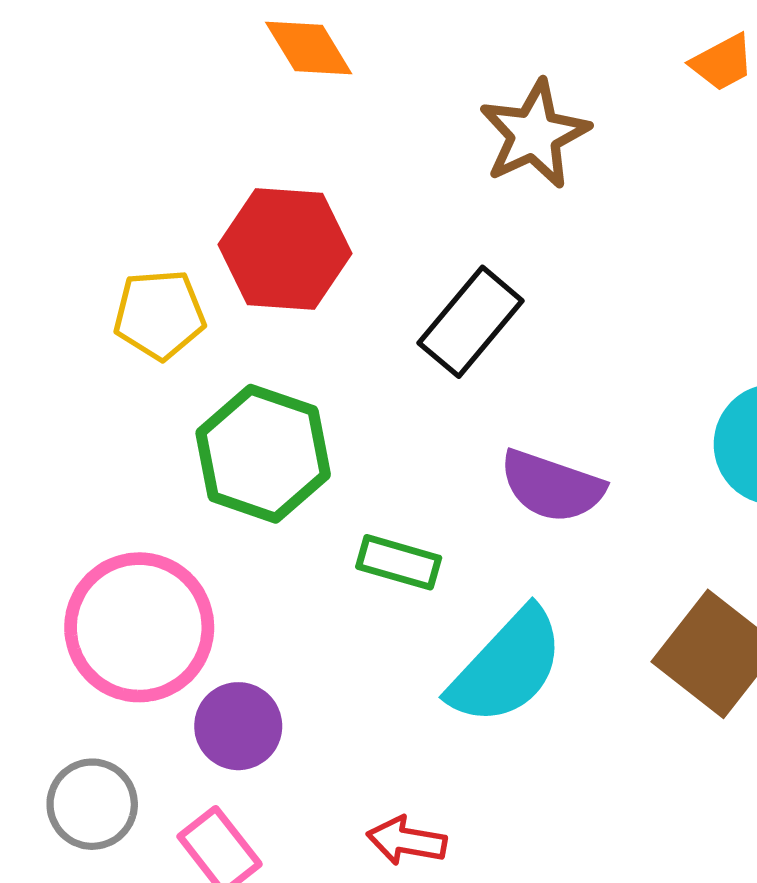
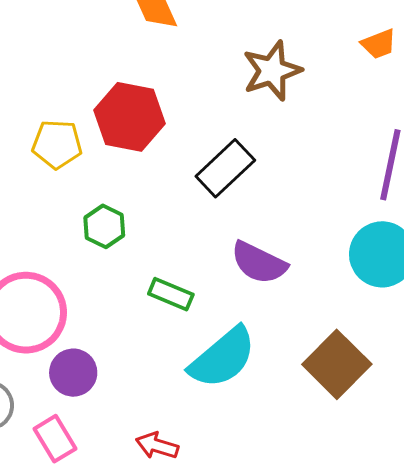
green hexagon: (263, 454) -> (104, 226), size x0.6

